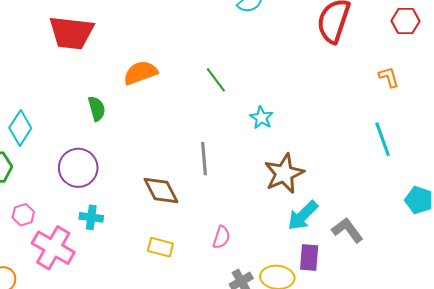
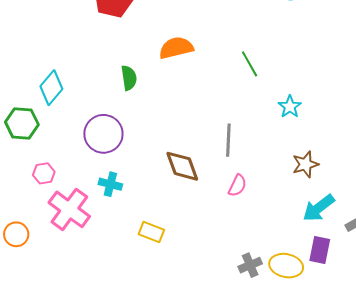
brown star: (284, 174) -> (305, 164), size x0.7
pink semicircle: (221, 237) -> (237, 186), moved
yellow rectangle: (160, 247) -> (151, 232), moved

